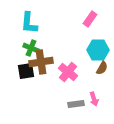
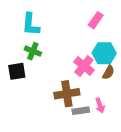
brown cross: (41, 62) -> (67, 94), moved
black square: (26, 71) -> (17, 71), moved
pink cross: (68, 72) -> (84, 66), moved

